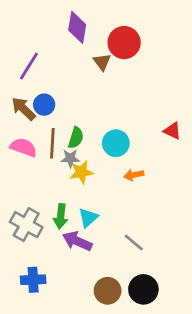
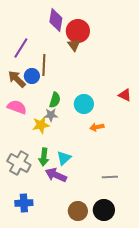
red circle: (124, 43) -> (78, 31), moved
brown line: (52, 143) -> (44, 65), moved
yellow star: (81, 172) -> (41, 125), moved
gray line: (134, 242) -> (110, 177), moved, turned -42

